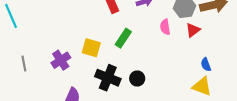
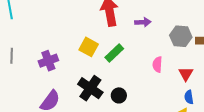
pink semicircle: (165, 27) -> (157, 64), moved
red triangle: (193, 30) -> (186, 74), moved, turned -35
yellow square: (91, 48) -> (89, 47), moved

